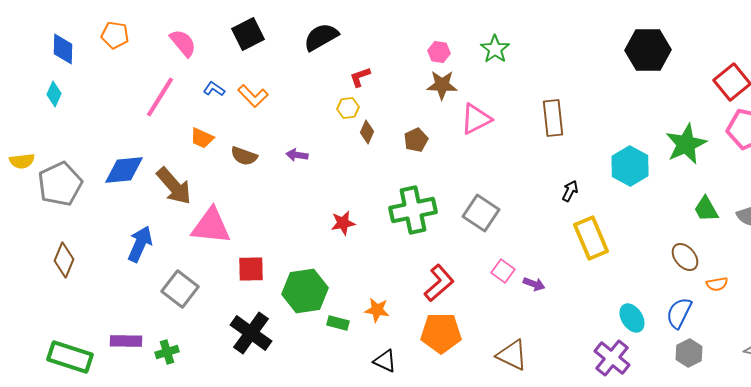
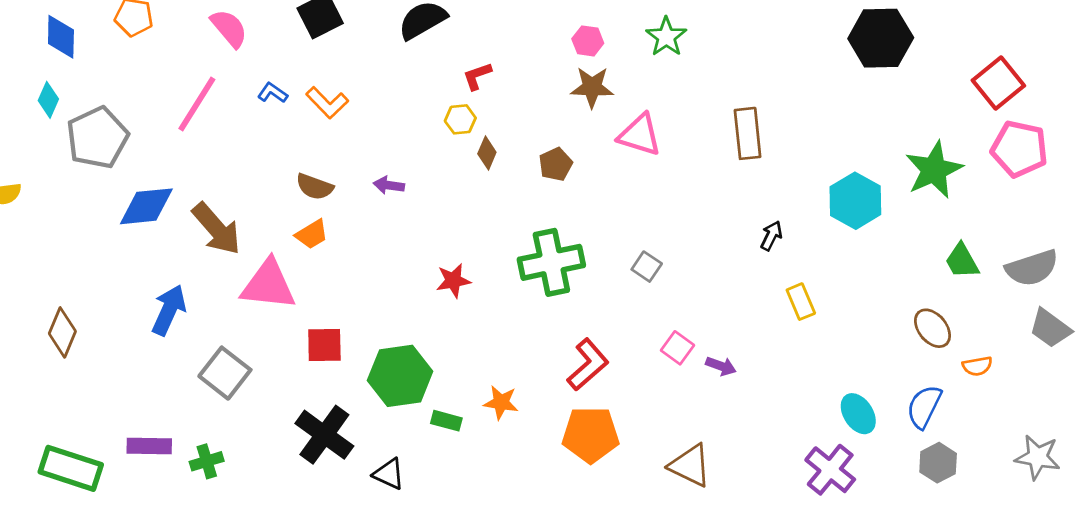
pink triangle: (476, 119) -> (640, 135), turned 44
orange trapezoid: (202, 138) -> (312, 234), moved, turned -55
gray pentagon: (60, 184) -> (97, 138), moved
gray square: (481, 213) -> (647, 267), size x0.6
yellow rectangle: (591, 238) -> (801, 302), size x0.6
black triangle: (385, 361) -> (389, 474), moved

